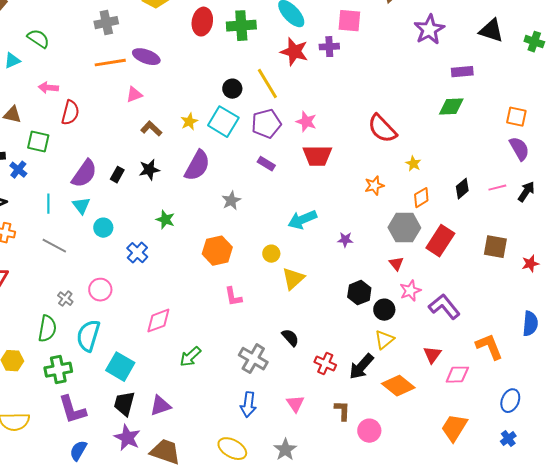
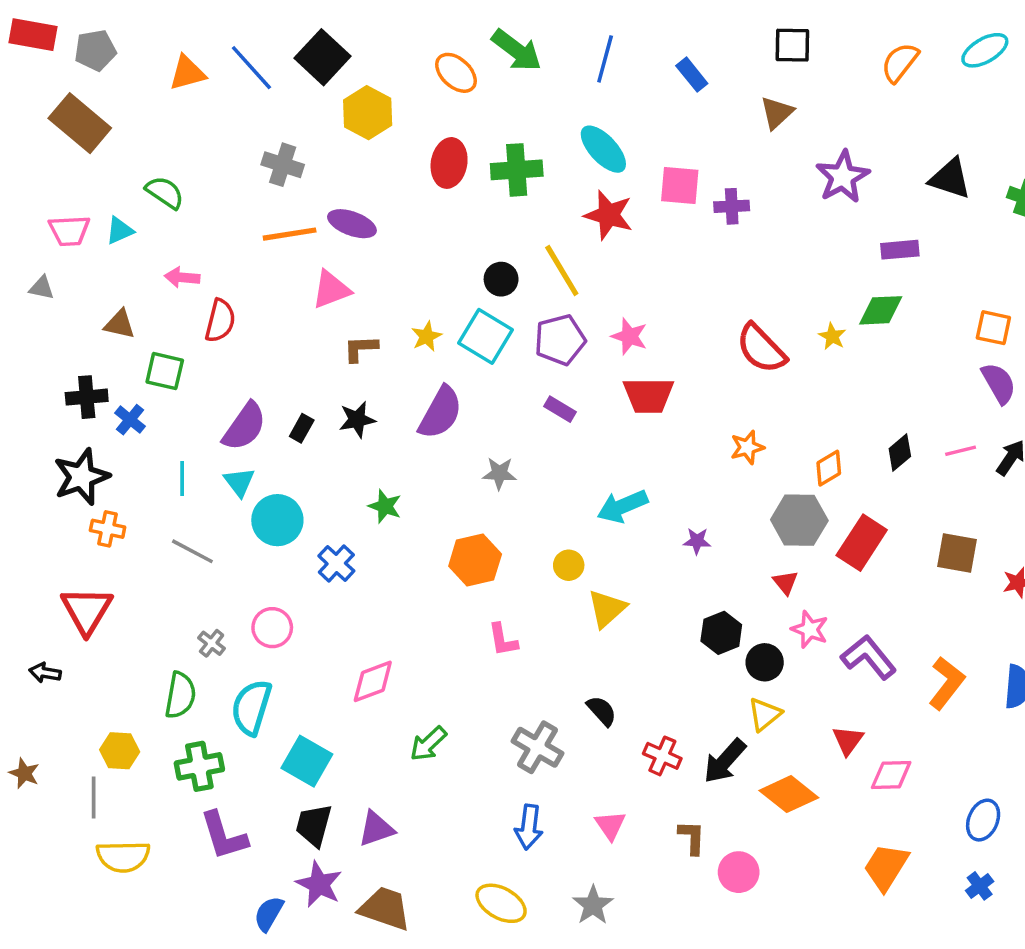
pink square: (349, 21) -> (680, 186), moved
gray cross: (106, 23) -> (283, 165), turned 30
purple cross: (329, 47) -> (732, 206), moved
pink triangle: (134, 95) -> (331, 290), size x1.4
brown L-shape: (151, 129) -> (361, 348), turned -45
yellow star: (413, 164) -> (832, 336), moved
gray star: (231, 201) -> (499, 473), turned 30
cyan circle: (103, 228) -> (277, 520), size x1.5
pink star: (410, 291) -> (810, 629), turned -30
orange L-shape: (489, 347) -> (947, 683), moved, turned 60
blue semicircle: (78, 451) -> (269, 914), moved

